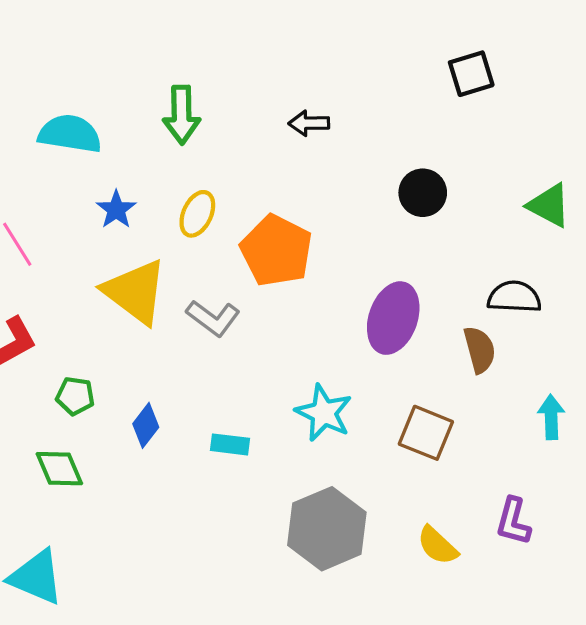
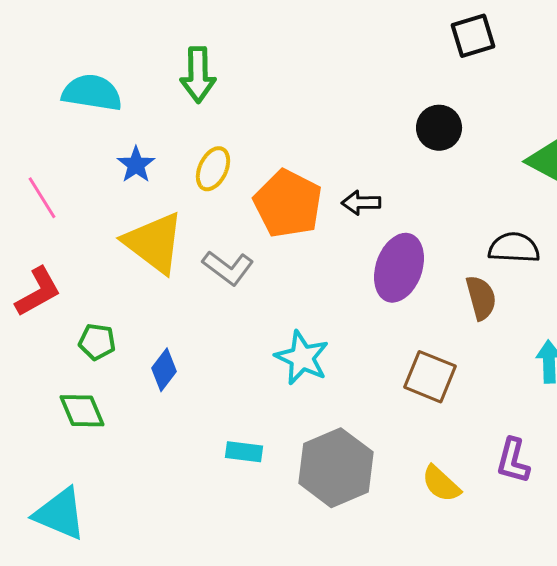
black arrow: (309, 123) -> (361, 203), moved
black circle: (423, 193) -> (439, 128), moved
cyan star: (324, 413) -> (302, 358), moved
cyan rectangle: (230, 444) -> (244, 452), moved

